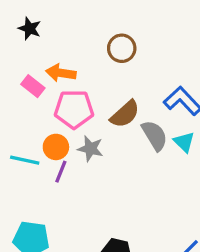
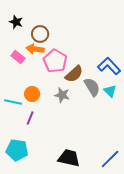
brown circle: (122, 48) -> (40, 34), moved
pink pentagon: (74, 109) -> (55, 61), moved, turned 30
gray star: (90, 149) -> (62, 95), moved
purple line: (61, 172) -> (30, 118), moved

